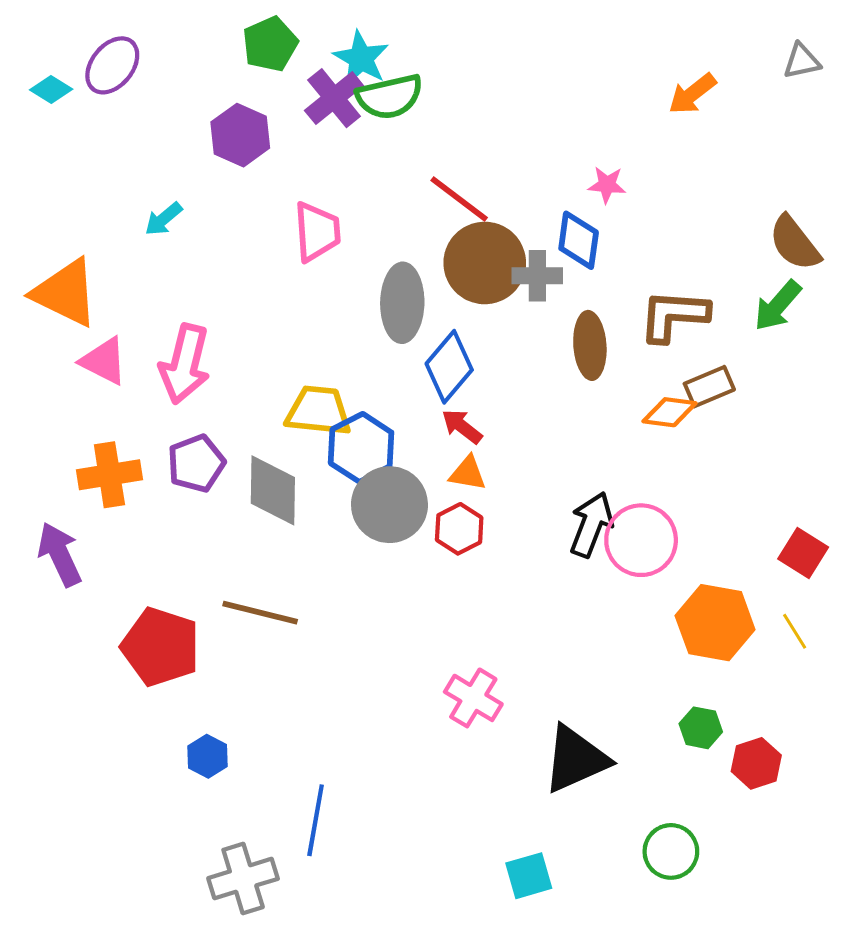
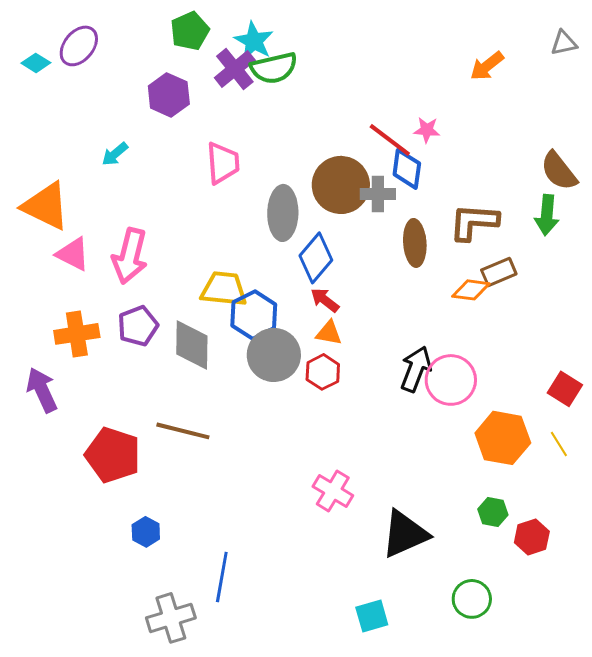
red line: (459, 199) -> (390, 140), moved
green arrow: (778, 306) -> (547, 215), turned -36

